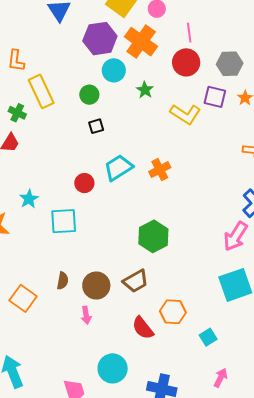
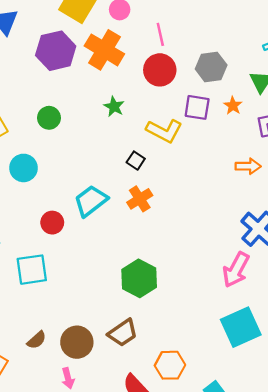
cyan circle: (114, 70) -> (23, 168), moved
black square: (96, 126) -> (136, 161), moved, turned -35
brown semicircle: (63, 281) -> (37, 340), turned 42

